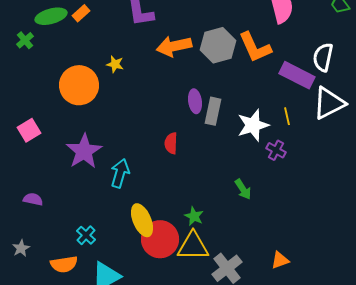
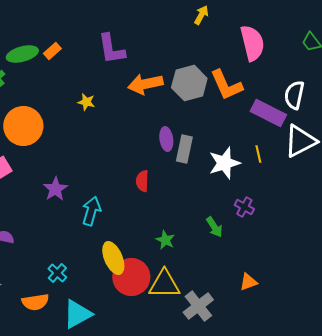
orange circle: (79, 85) -> (23, 126), moved
purple cross: (276, 150) -> (244, 207), moved
purple star: (84, 151) -> (55, 189), size x0.7
green star: (194, 216) -> (165, 240), moved
orange triangle: (280, 260) -> (248, 282), moved

